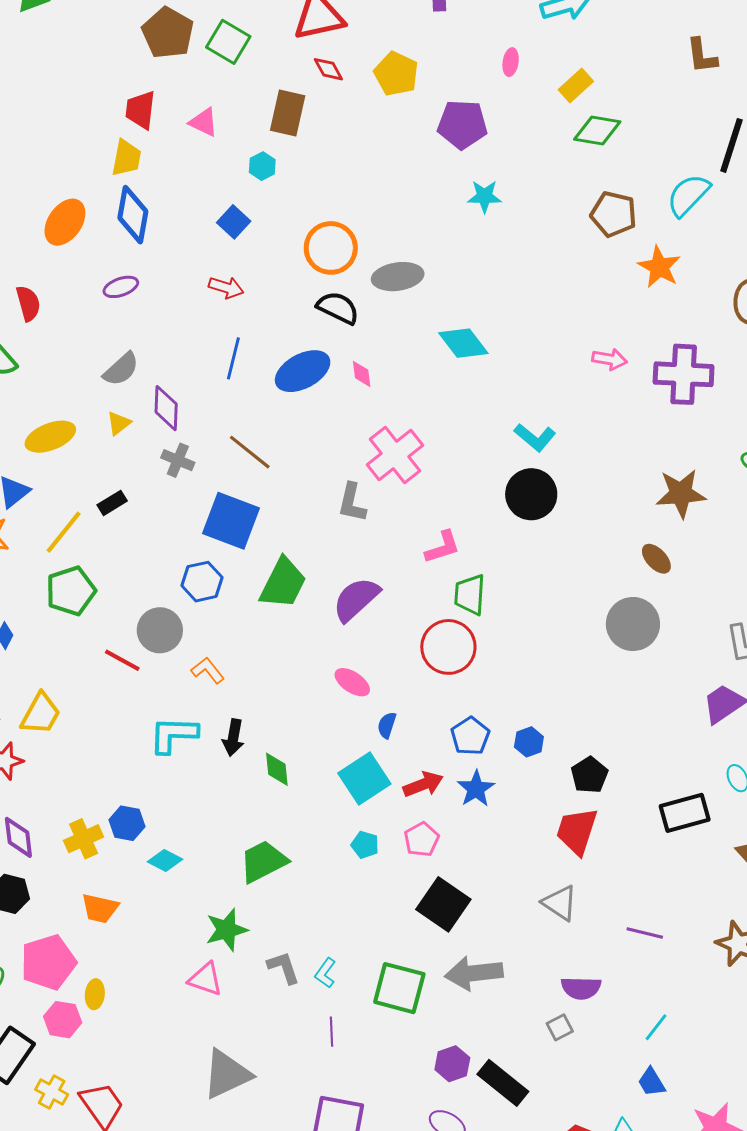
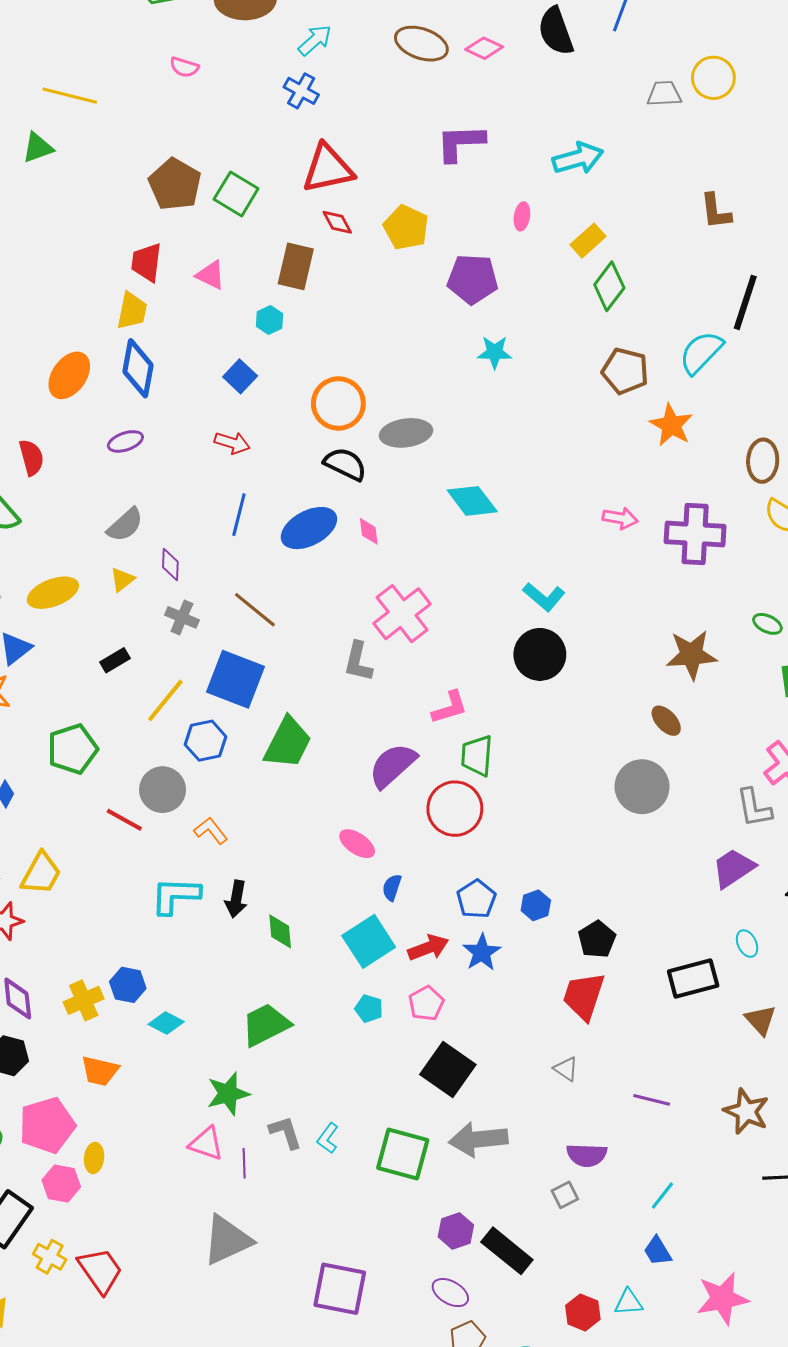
green diamond: (597, 130) -> (609, 286), turned -63
purple diamond: (166, 408) -> (170, 564), size x0.7
yellow line: (64, 532) -> (165, 700), moved
purple semicircle: (356, 599) -> (393, 765), moved
gray triangle: (560, 903) -> (566, 1069), size x0.7
purple line: (332, 1032) -> (244, 1163), moved

